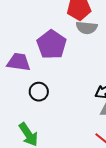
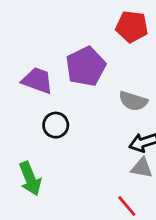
gray semicircle: (87, 28) -> (133, 101), moved

